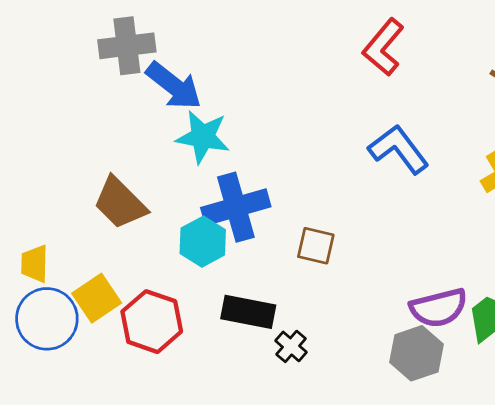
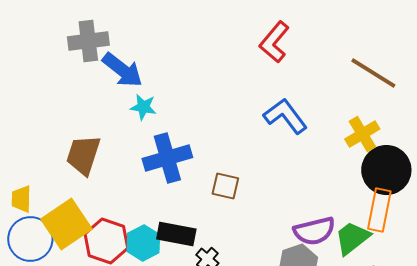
cyan star: (203, 137) -> (143, 107), size x0.7
brown trapezoid: (120, 203) -> (83, 155), turned 63
cyan hexagon: (203, 242) -> (143, 243), moved
yellow square: (97, 298) -> (66, 224), size x1.4

